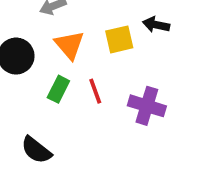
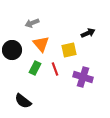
black arrow: (156, 25) -> (88, 33), turned 144
yellow square: (119, 39) -> (69, 50), moved

